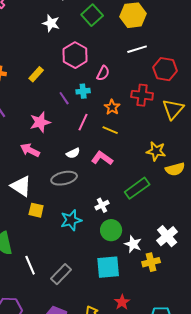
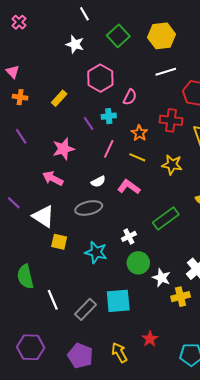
yellow star: (156, 151) -> (172, 165), moved
cyan star: (71, 220) -> (96, 252), turned 30
cyan square: (108, 267) -> (118, 301), moved

